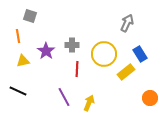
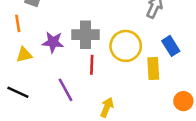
gray cross: (72, 45) -> (86, 35), size x1.5
purple star: (46, 51) -> (53, 42), turned -30
yellow rectangle: (126, 72) -> (153, 69), turned -54
purple line: (64, 97) -> (65, 90), moved

